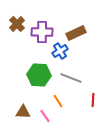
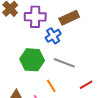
red line: (93, 100) -> (86, 85), turned 56

